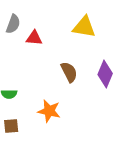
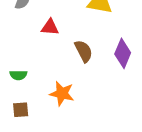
red triangle: (34, 38) -> (50, 27), moved

